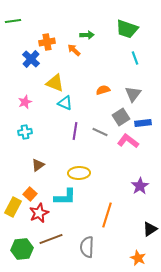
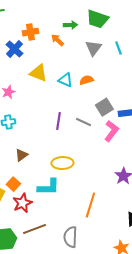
green trapezoid: (127, 29) -> (97, 19), moved
gray triangle: (133, 94) -> (93, 48), moved
cyan triangle: (65, 103) -> (65, 80), moved
pink L-shape: (128, 141) -> (111, 131), turned 90

